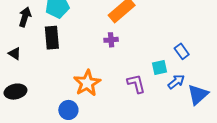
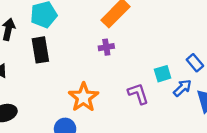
blue rectangle: (182, 51) -> (195, 63), moved

